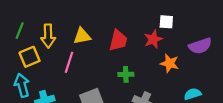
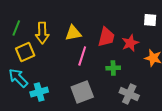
red star: (153, 39) -> (130, 43), moved
pink line: (69, 62) -> (82, 56), moved
cyan arrow: (22, 85) -> (18, 78), turned -30

